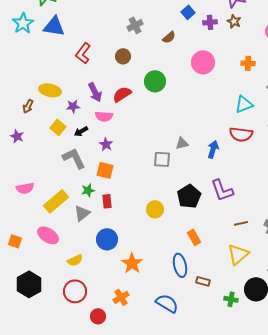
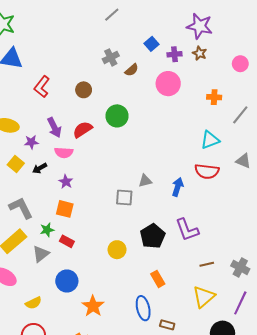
gray cross: (135, 25) -> (111, 57), moved
pink circle: (203, 62) -> (168, 84), moved
gray L-shape: (74, 158) -> (21, 208), moved
red rectangle: (107, 201) -> (67, 241), turned -56

